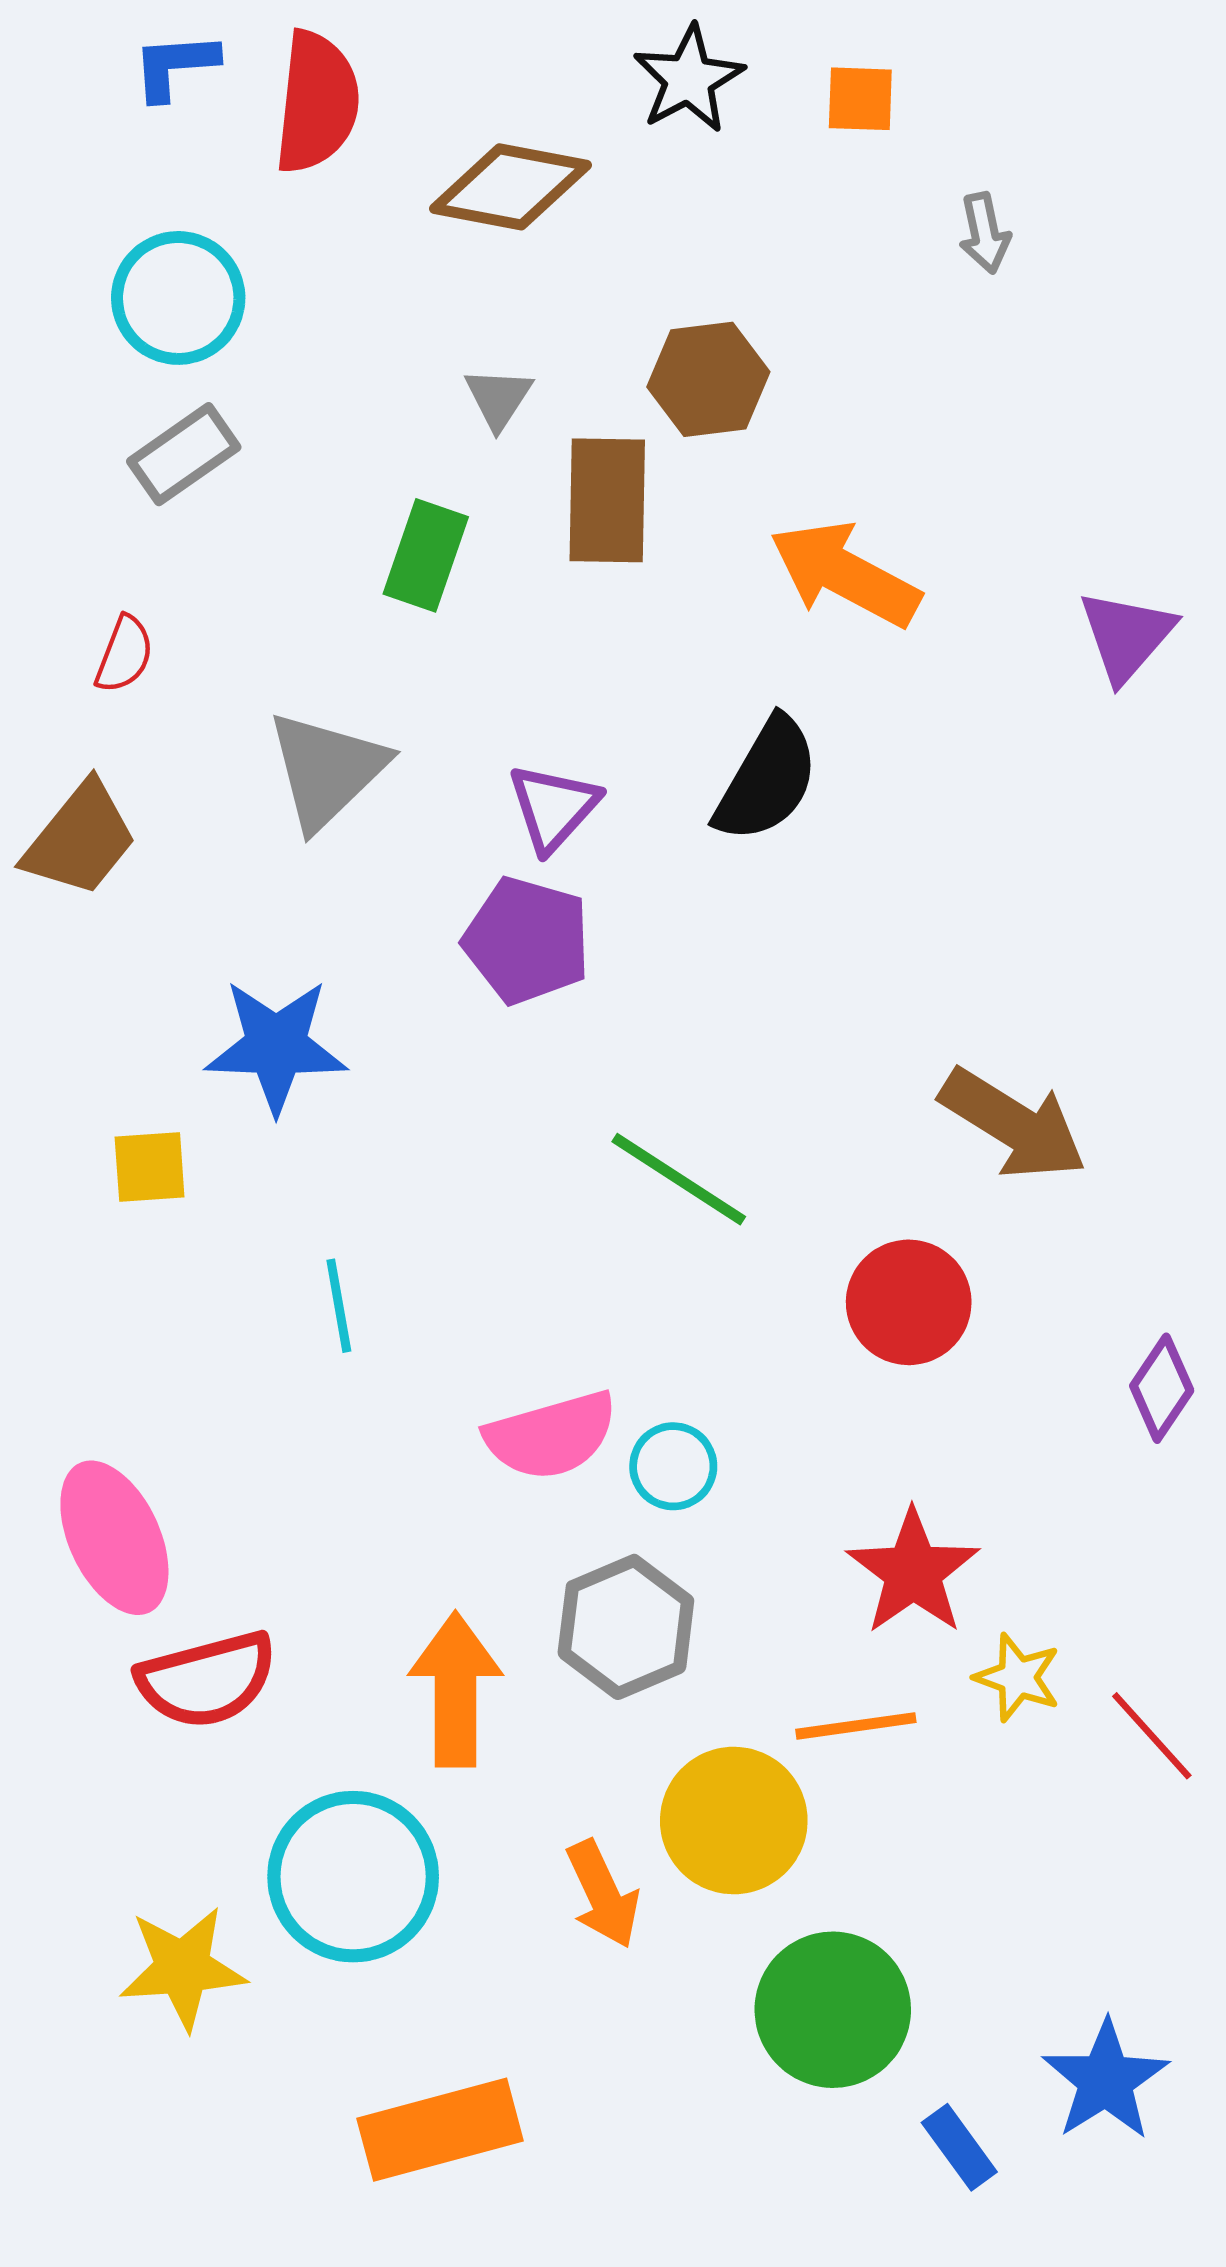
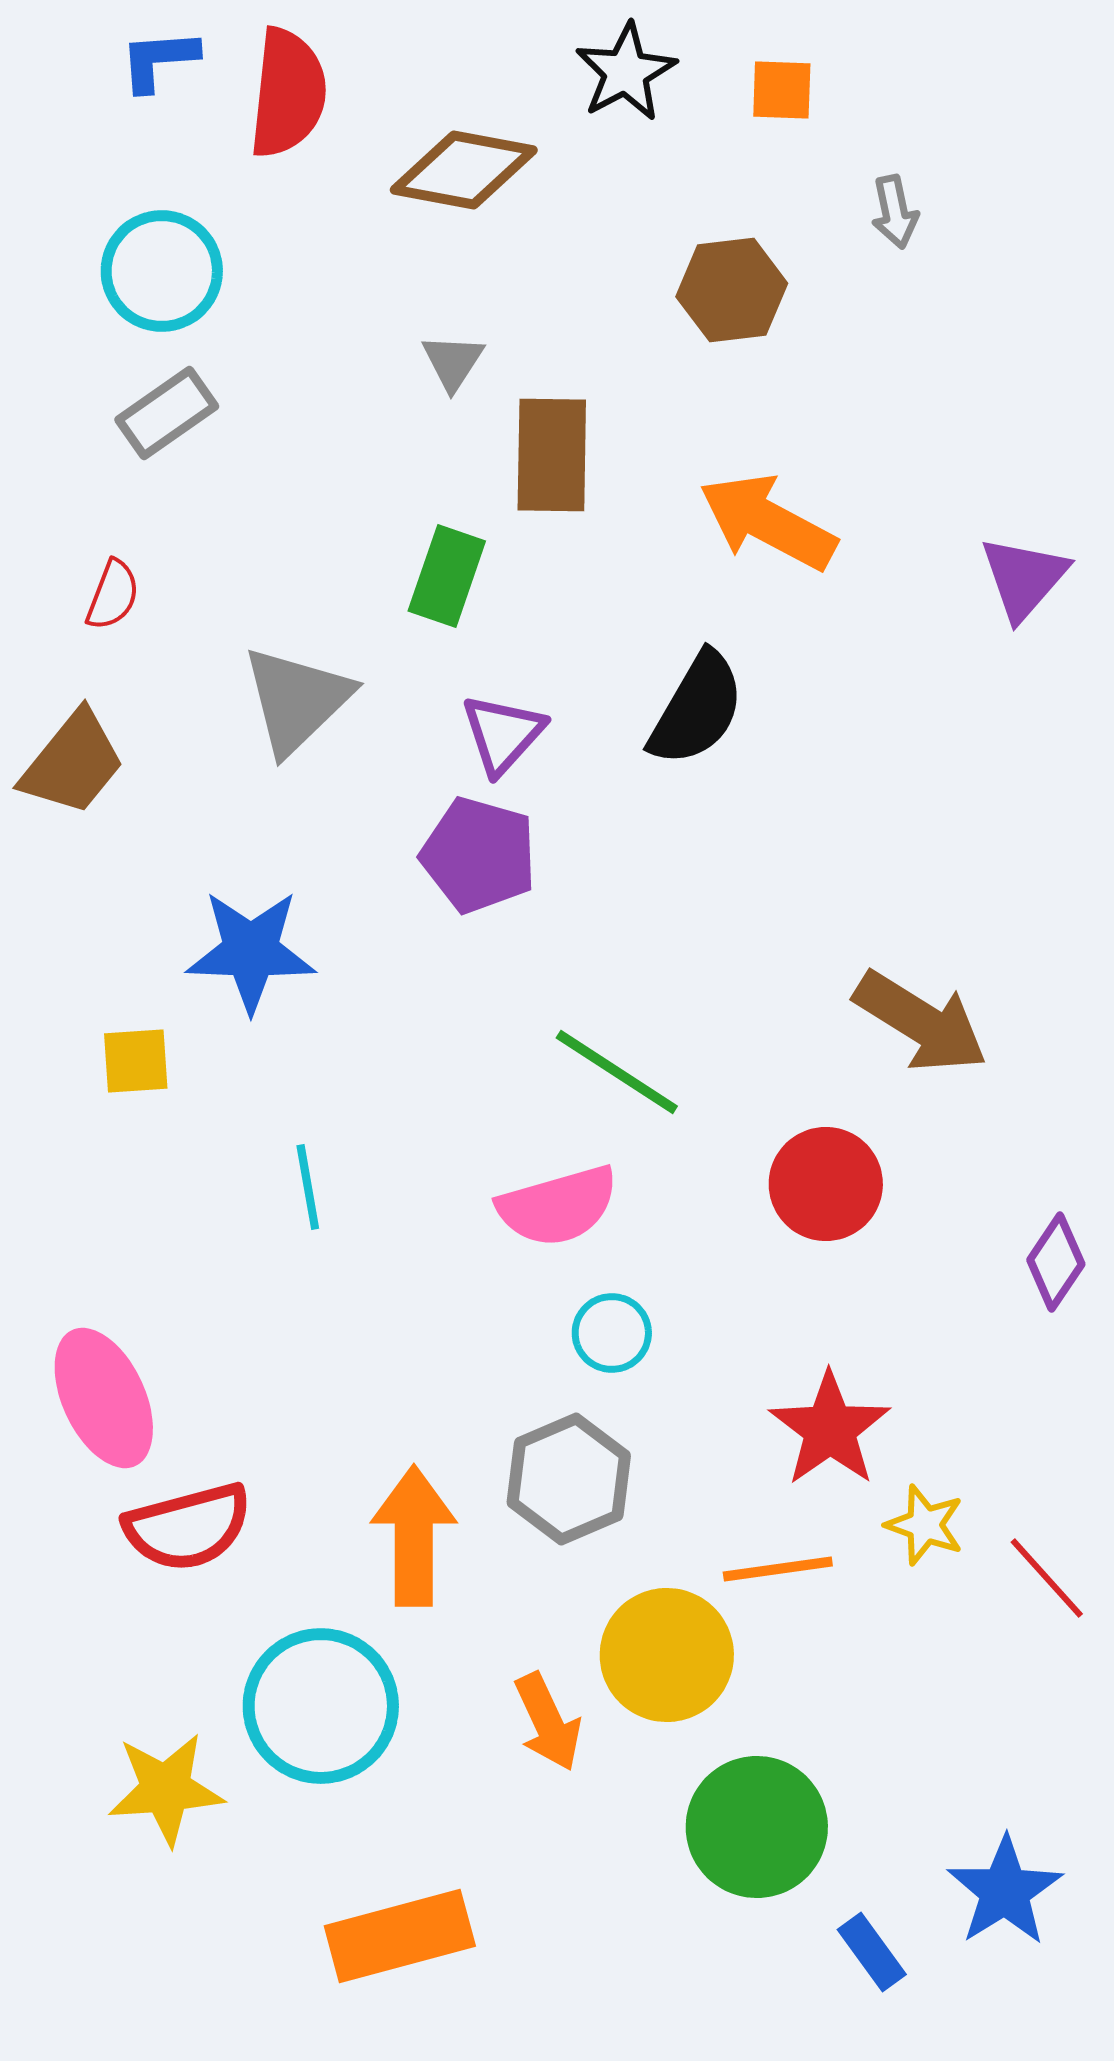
brown hexagon: (708, 379) -> (732, 290), moved
green rectangle: (426, 555) -> (447, 576), moved
pink semicircle: (551, 1435) -> (558, 1206), moved

